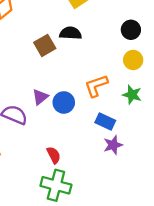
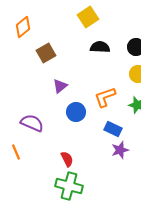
black semicircle: (70, 33) -> (100, 47), moved
brown square: (45, 45) -> (46, 53), moved
purple triangle: (40, 97) -> (60, 86), moved

